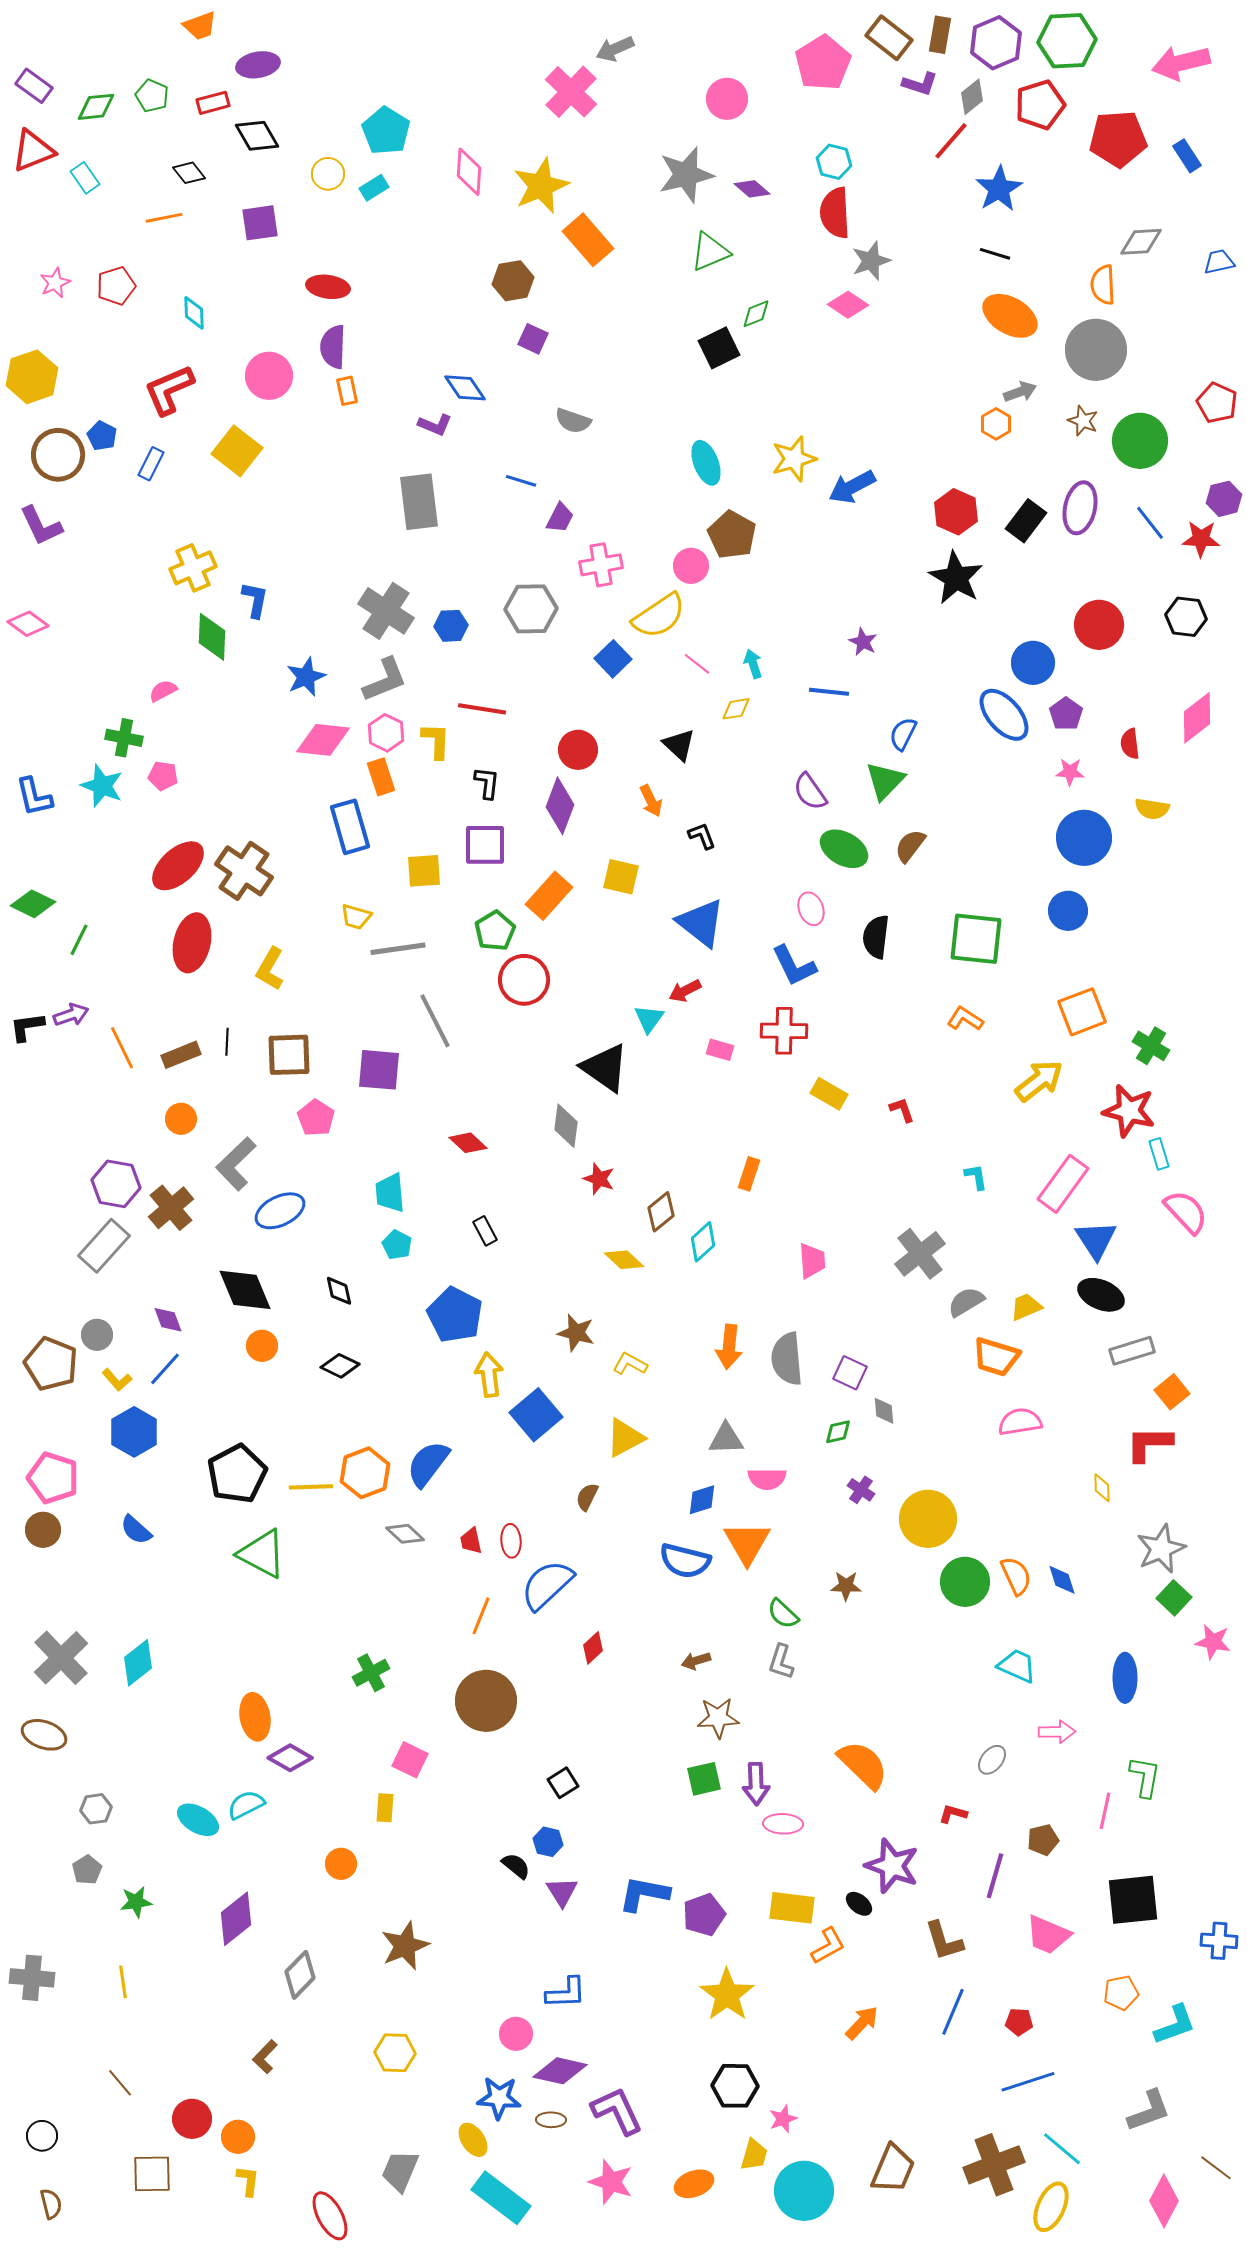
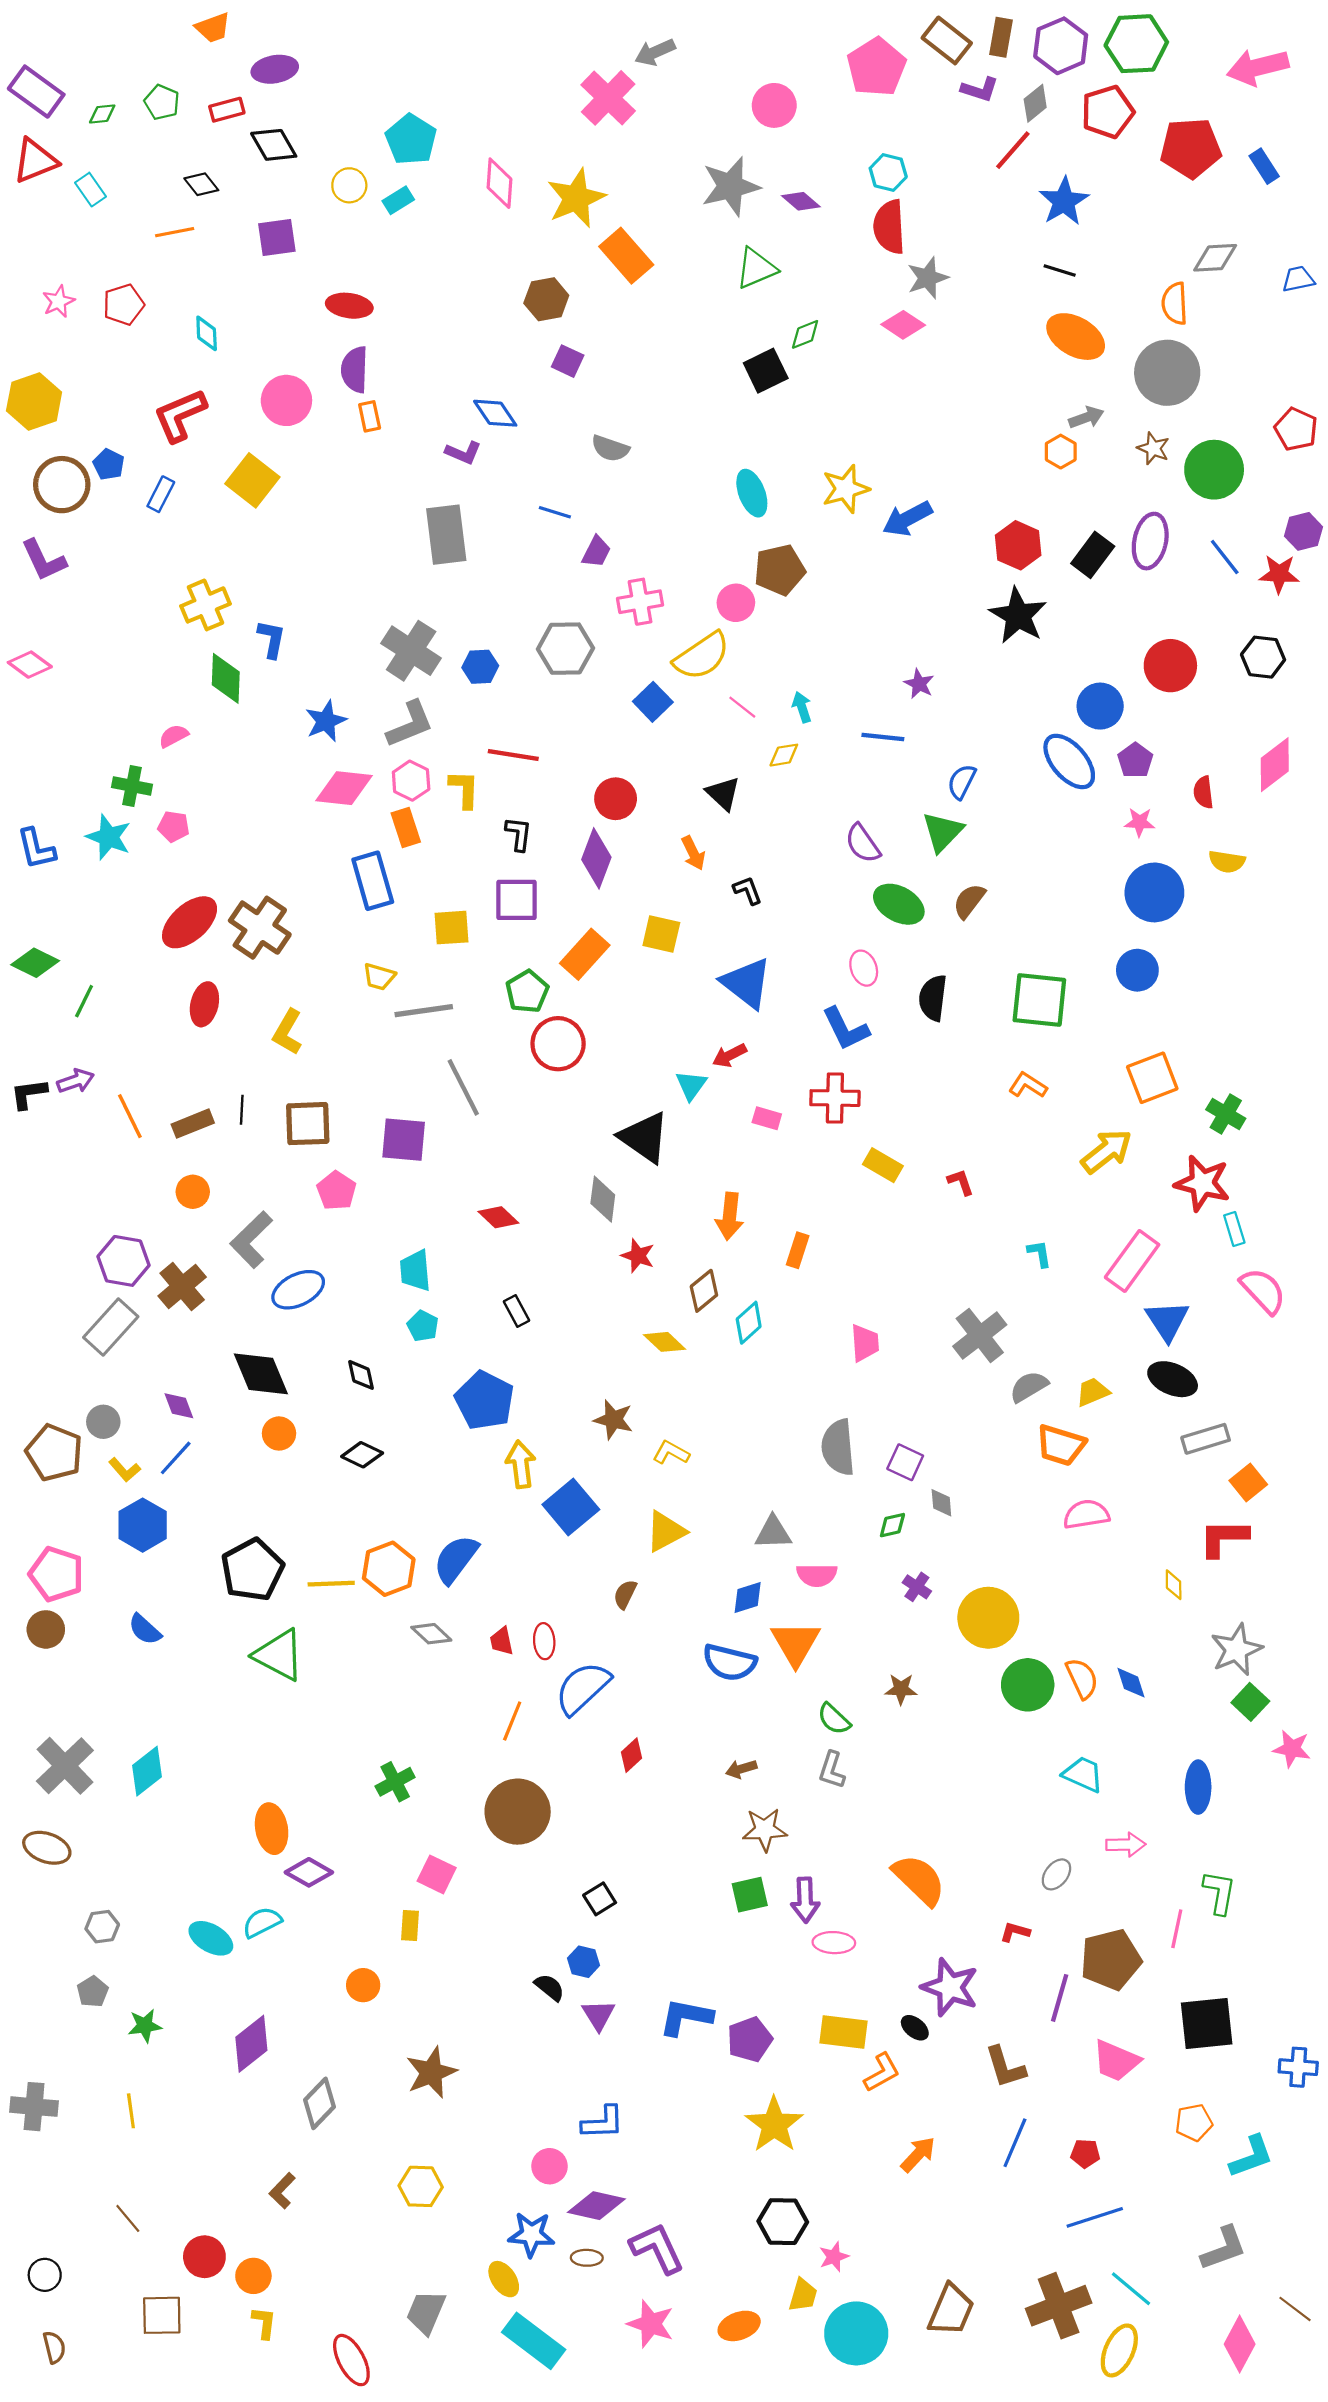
purple rectangle: (34, 86) -> (36, 92), size x1.4
green diamond: (96, 107) -> (102, 114), size x0.7
brown pentagon: (732, 535) -> (780, 570), turned 30
red ellipse: (192, 943) -> (204, 1004), size x0.7
orange arrow: (729, 1347) -> (729, 1216), moved
brown pentagon: (1043, 1840) -> (1111, 1960), size x1.8

